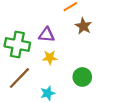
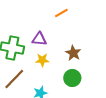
brown star: (83, 26) -> (73, 53), moved

